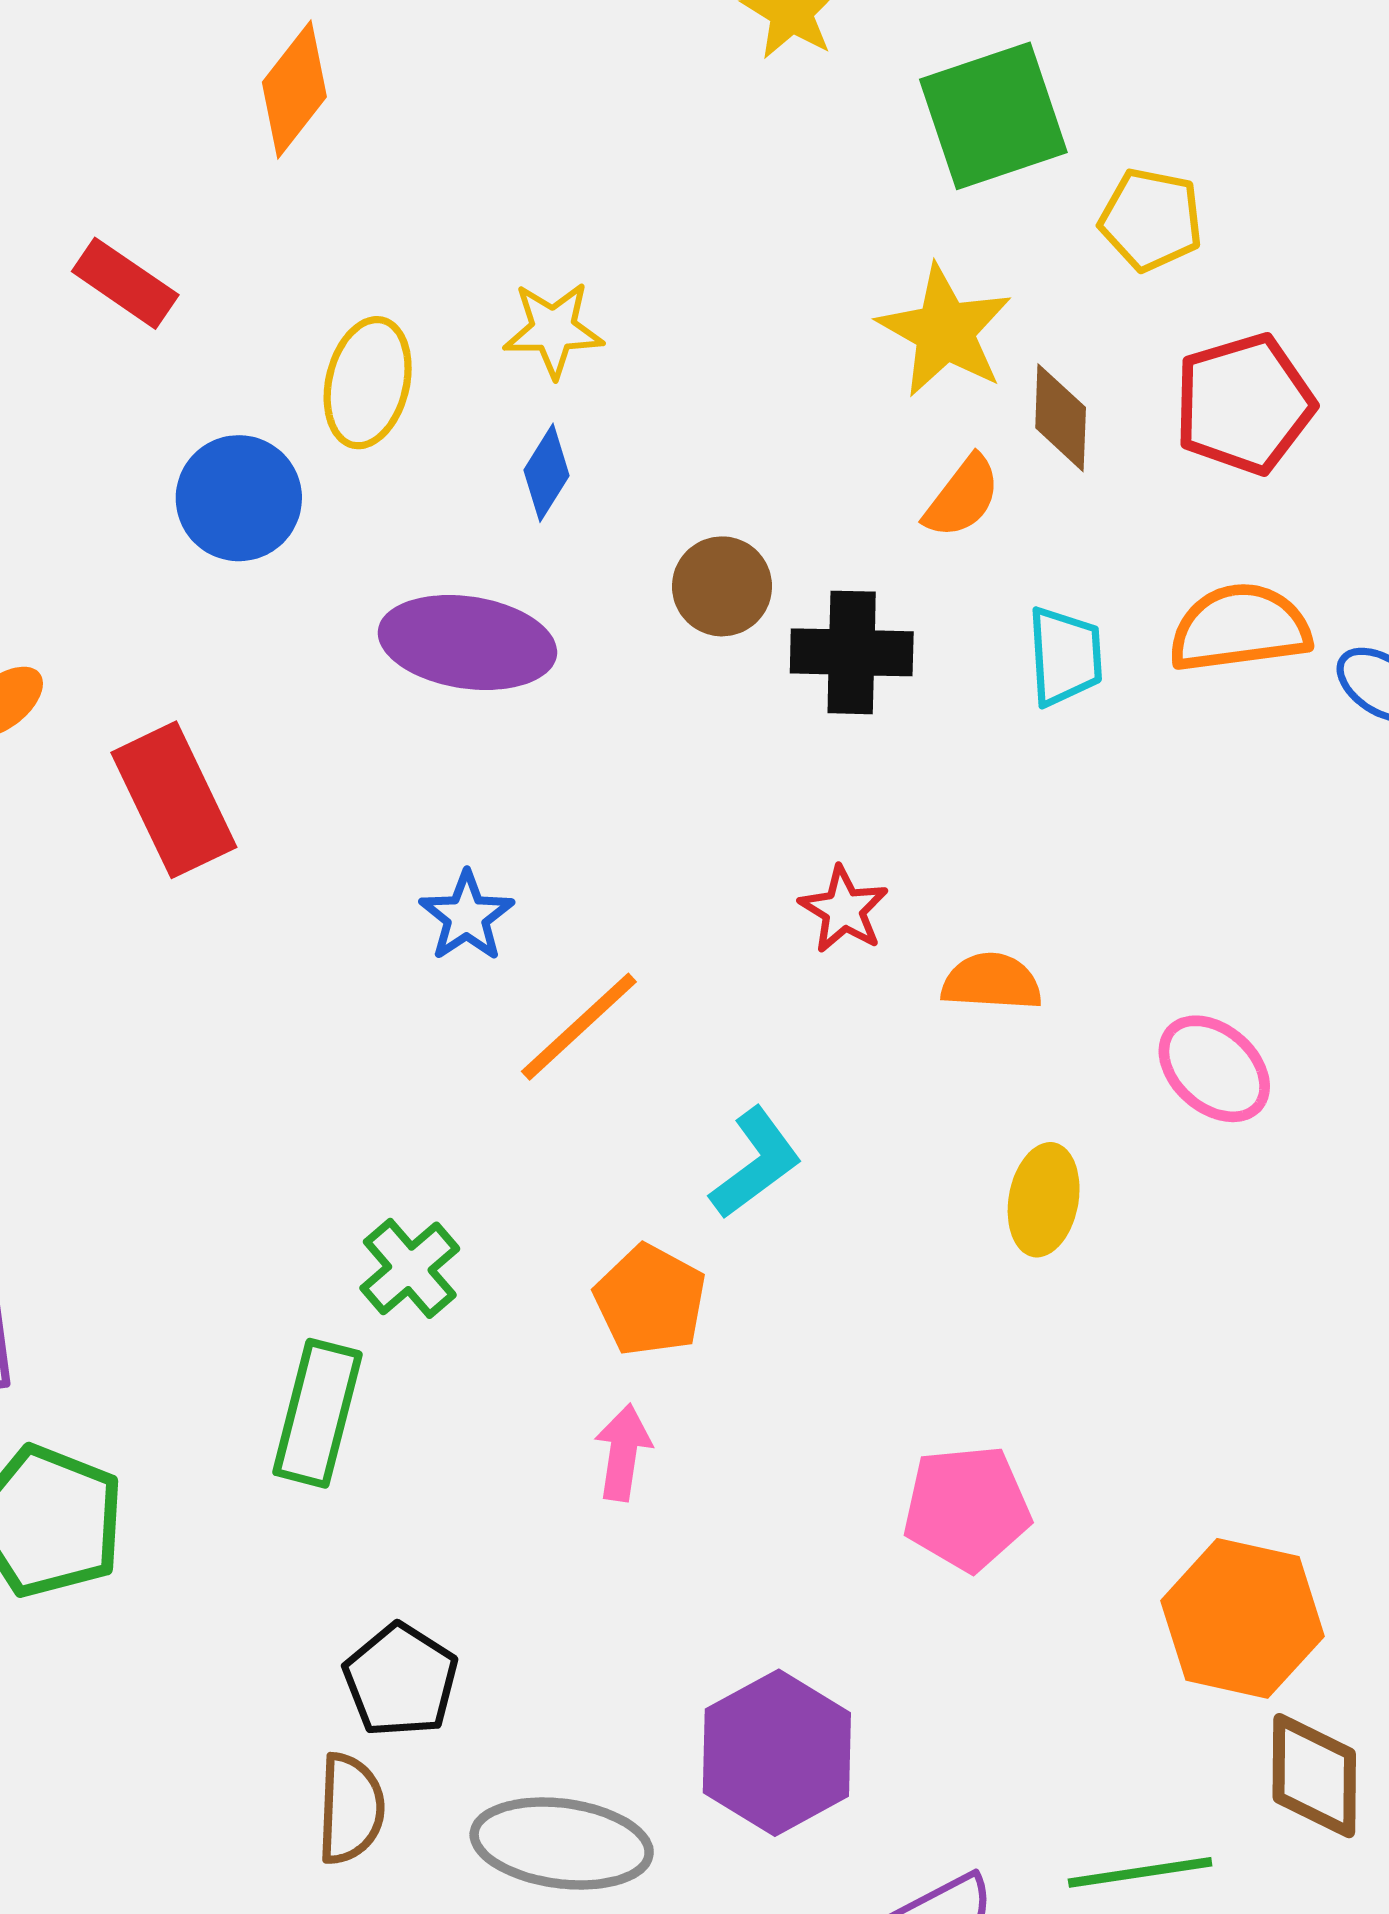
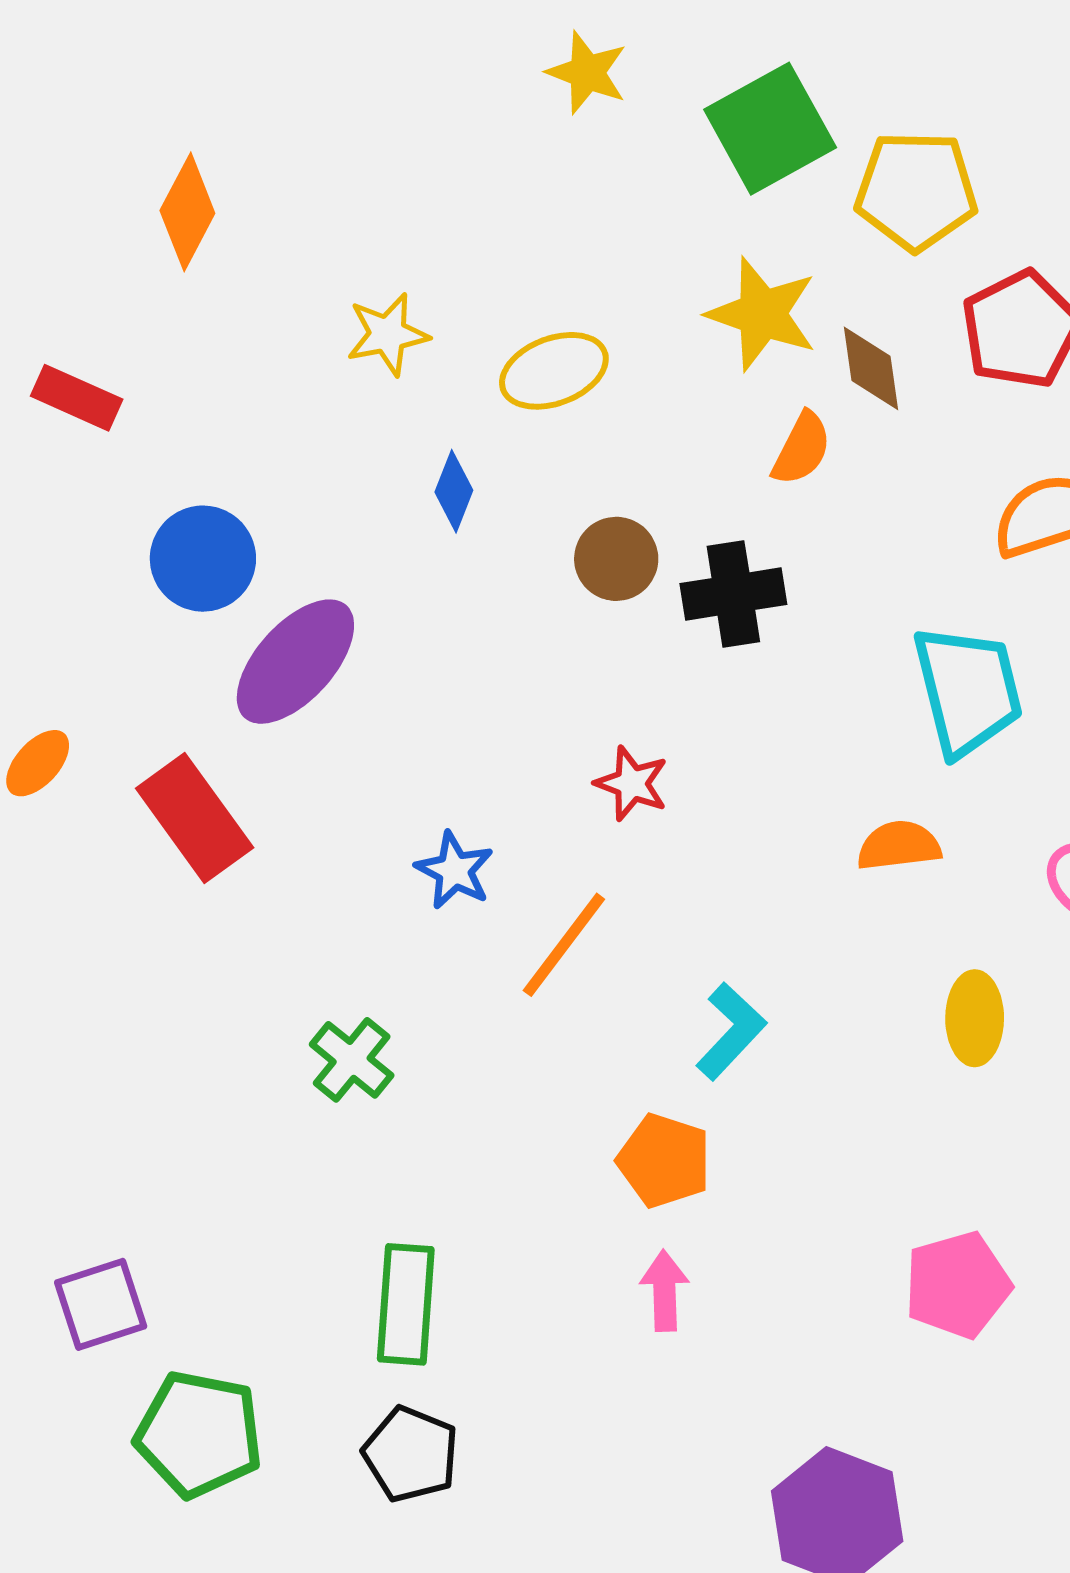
yellow pentagon: (1151, 220) -> (916, 191), size x1.4
yellow star: (553, 330) -> (388, 334), moved
yellow ellipse: (368, 383) -> (554, 371), moved, turned 66
purple ellipse: (467, 642) -> (295, 662), moved, turned -46
cyan trapezoid: (1065, 656) -> (968, 690), moved, size x1.6
red star: (844, 910) -> (632, 783), moved
green cross: (410, 1268) -> (352, 1060), moved
black pentagon: (401, 1680) -> (411, 1454), moved

